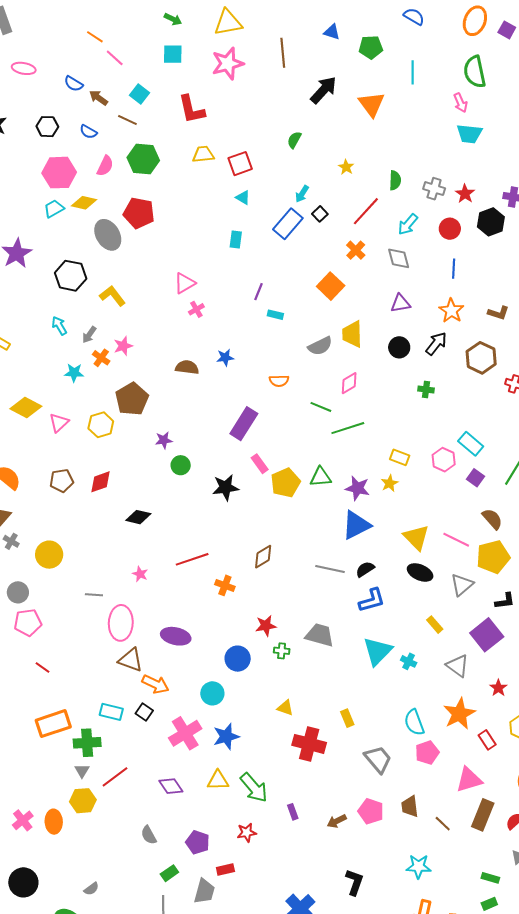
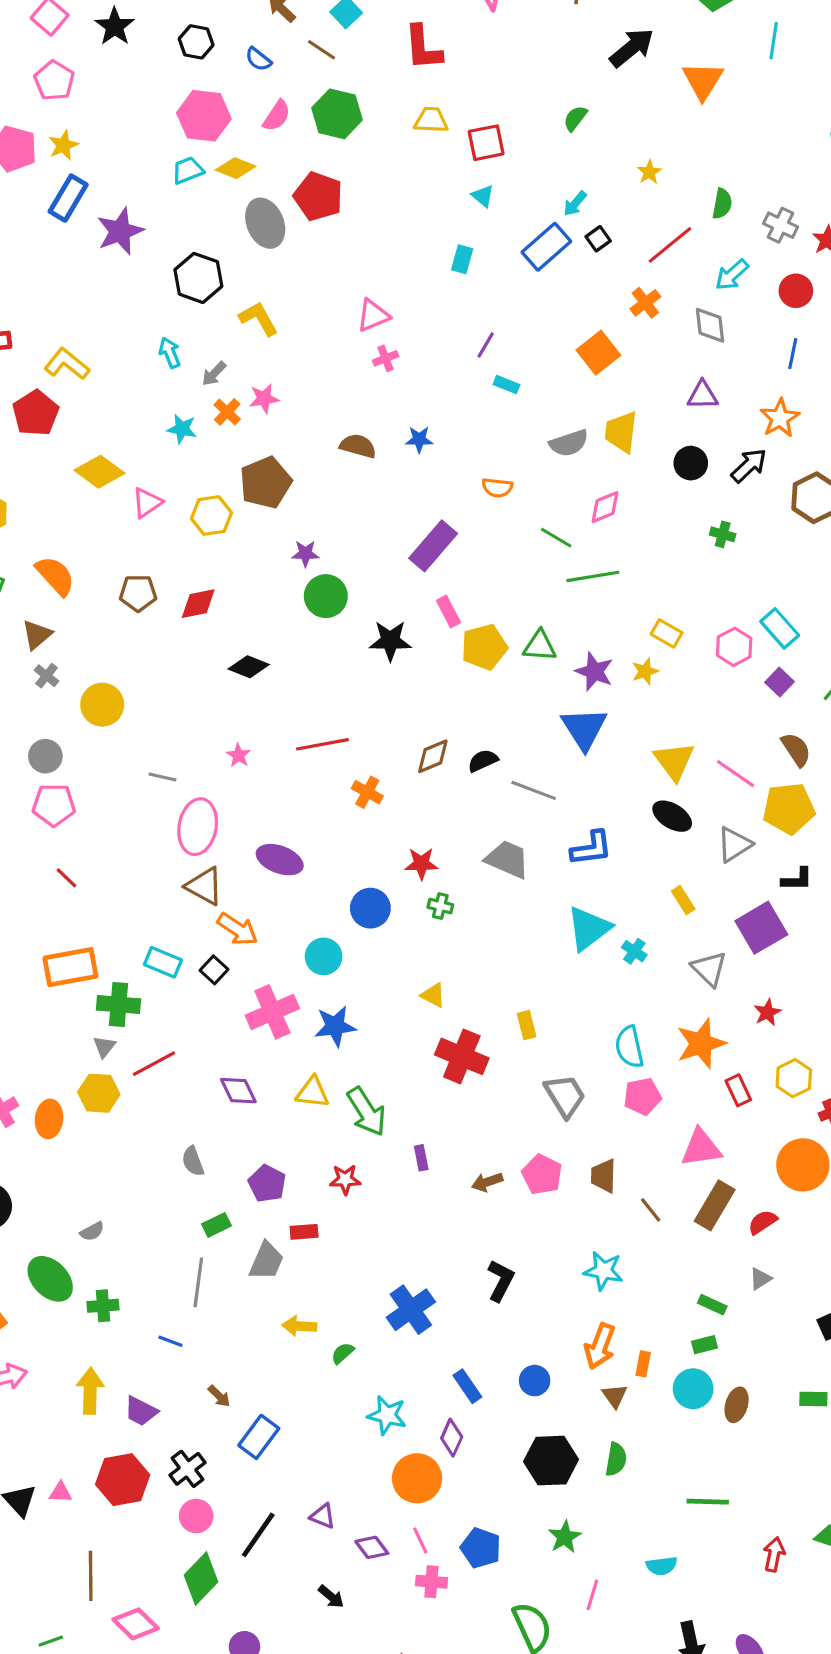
green circle: (181, 465) -> (326, 596), size x1.4
blue triangle: (356, 525) -> (584, 729), turned -44
black semicircle: (365, 569) -> (483, 761), moved
gray trapezoid: (320, 635) -> (507, 859), moved

